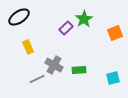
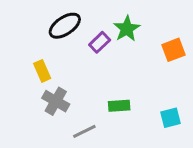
black ellipse: (19, 17) -> (65, 26), moved
gray cross: (54, 65) -> (56, 101), moved
gray line: (37, 79) -> (84, 131), moved

